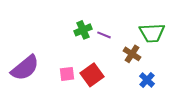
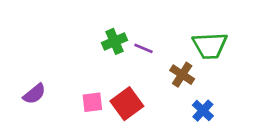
purple semicircle: (25, 68) -> (34, 94), size x0.6

